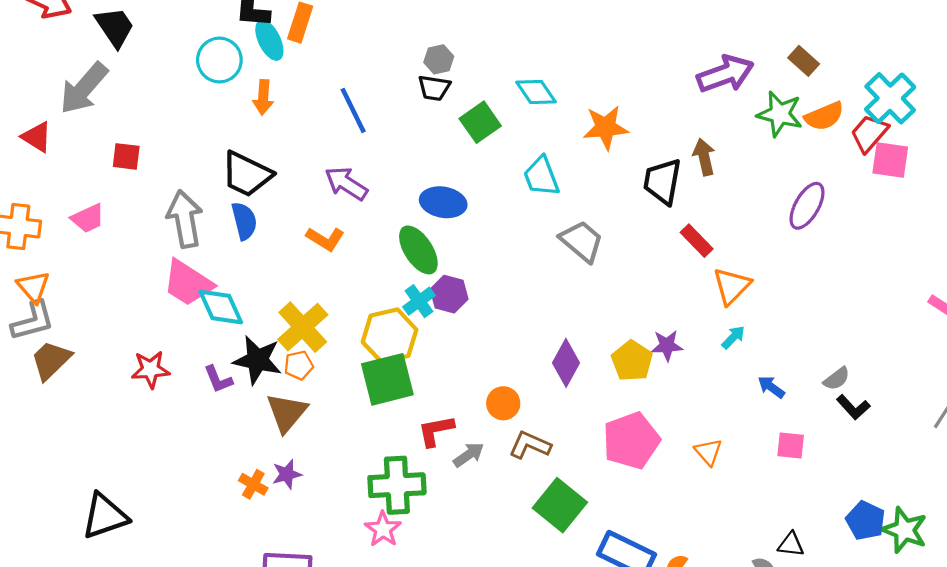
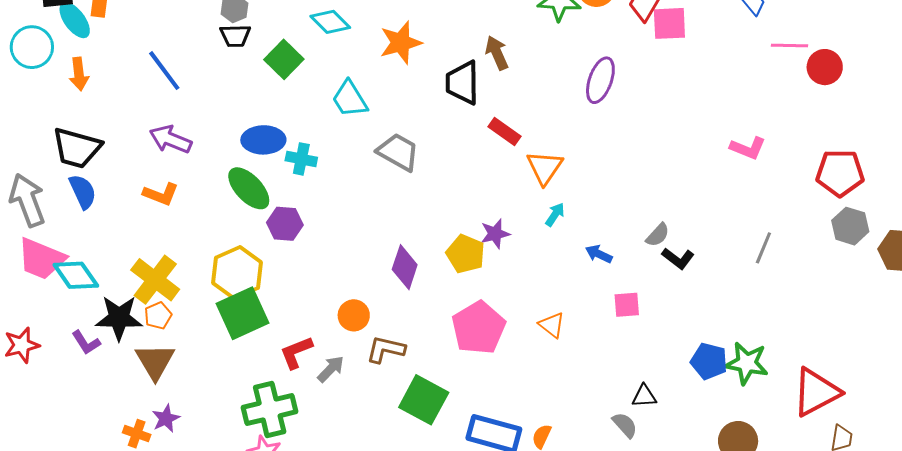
cyan cross: (419, 301) -> (301, 159), moved, turned -32

